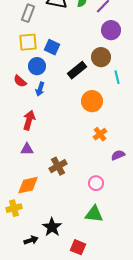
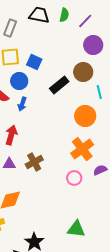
orange circle: (92, 101) -> (85, 116), moved
orange cross: (100, 134) -> (82, 149), size x1.6
brown cross: (58, 166) -> (34, 162), moved
pink circle: (96, 183) -> (74, 178), moved

